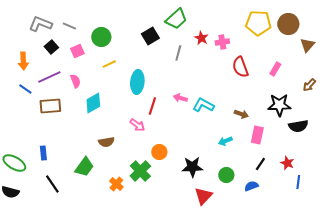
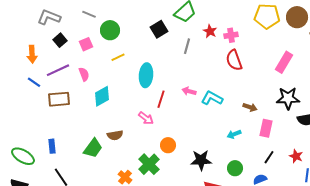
gray line: (69, 26) -> (89, 14), moved
red semicircle: (240, 67) -> (234, 60), moved
pink rectangle: (275, 69) -> (284, 62), size x1.5
green trapezoid: (84, 167) -> (93, 148), moved

